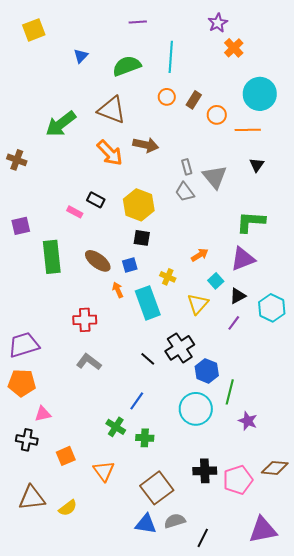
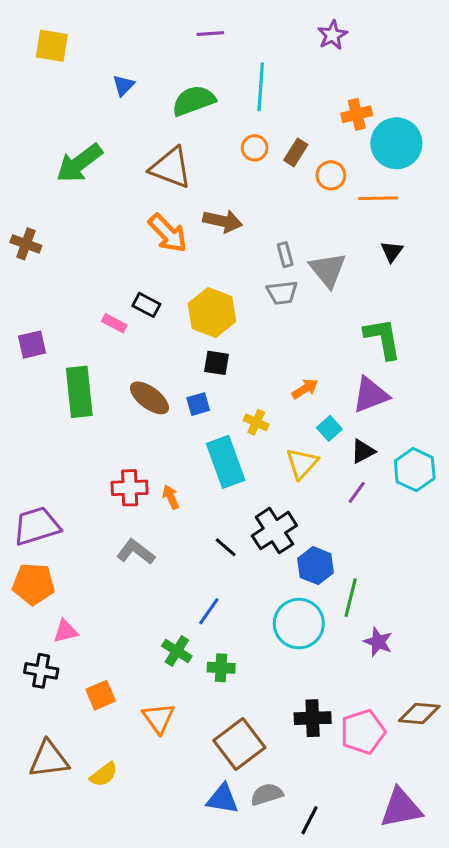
yellow square: (34, 30) -> (52, 46), turned 30
orange cross: (234, 48) -> (357, 114), moved, turned 30
green arrow: (61, 124) -> (79, 163), moved
gray trapezoid: (185, 192) -> (282, 293), turned -60
green L-shape: (251, 222) -> (383, 338), turned 76
orange arrow: (118, 290) -> (171, 497), moved

